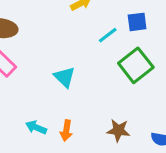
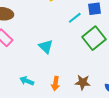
orange arrow: (66, 130) -> (55, 83), moved

